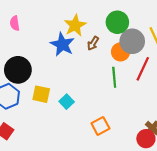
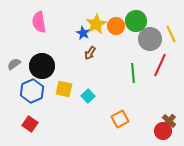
pink semicircle: (15, 23) -> (39, 22), size x1.5
brown arrow: (93, 43) -> (90, 53), moved
blue star: (62, 44) -> (83, 33), moved, size x0.6
orange circle: (121, 52) -> (116, 26), moved

